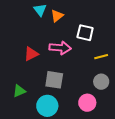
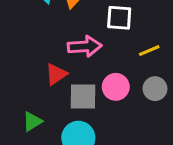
red triangle: (31, 54) -> (56, 74), moved
pink circle: (87, 103) -> (116, 87), moved

